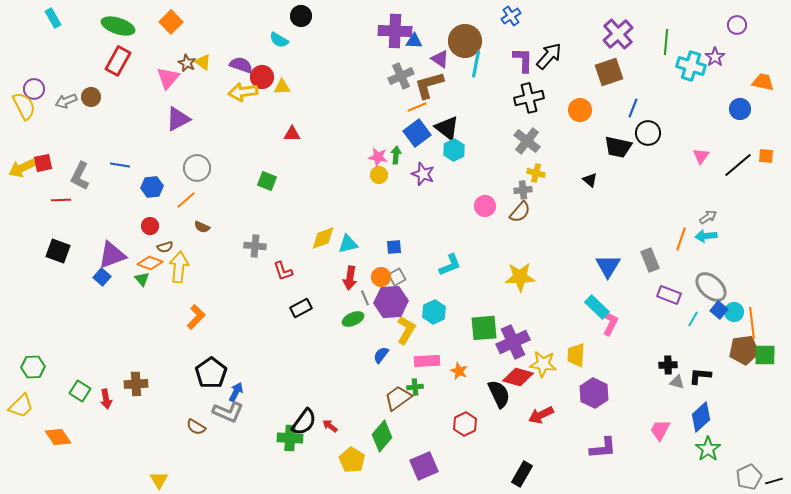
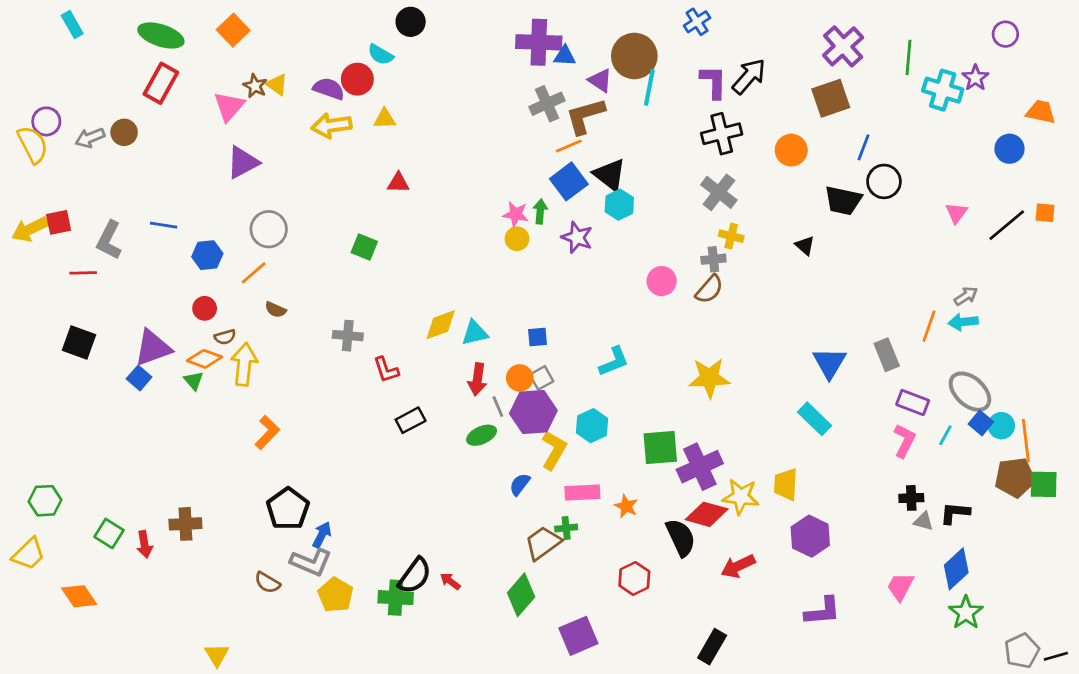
red circle: (262, 77) -> (357, 79), moved
pink L-shape: (610, 323) -> (904, 441), moved
yellow pentagon: (352, 460) -> (336, 595), moved

